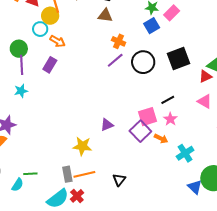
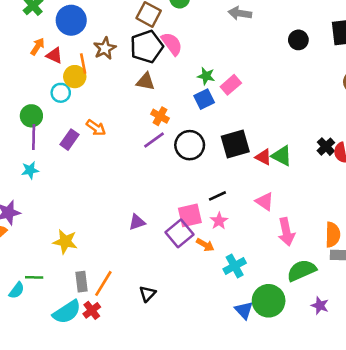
orange arrow: (57, 41) -> (96, 128), moved
red triangle: (205, 76) -> (263, 157), moved, turned 48
yellow star: (82, 146) -> (65, 242), moved
orange line: (84, 174) -> (103, 283), turned -50

